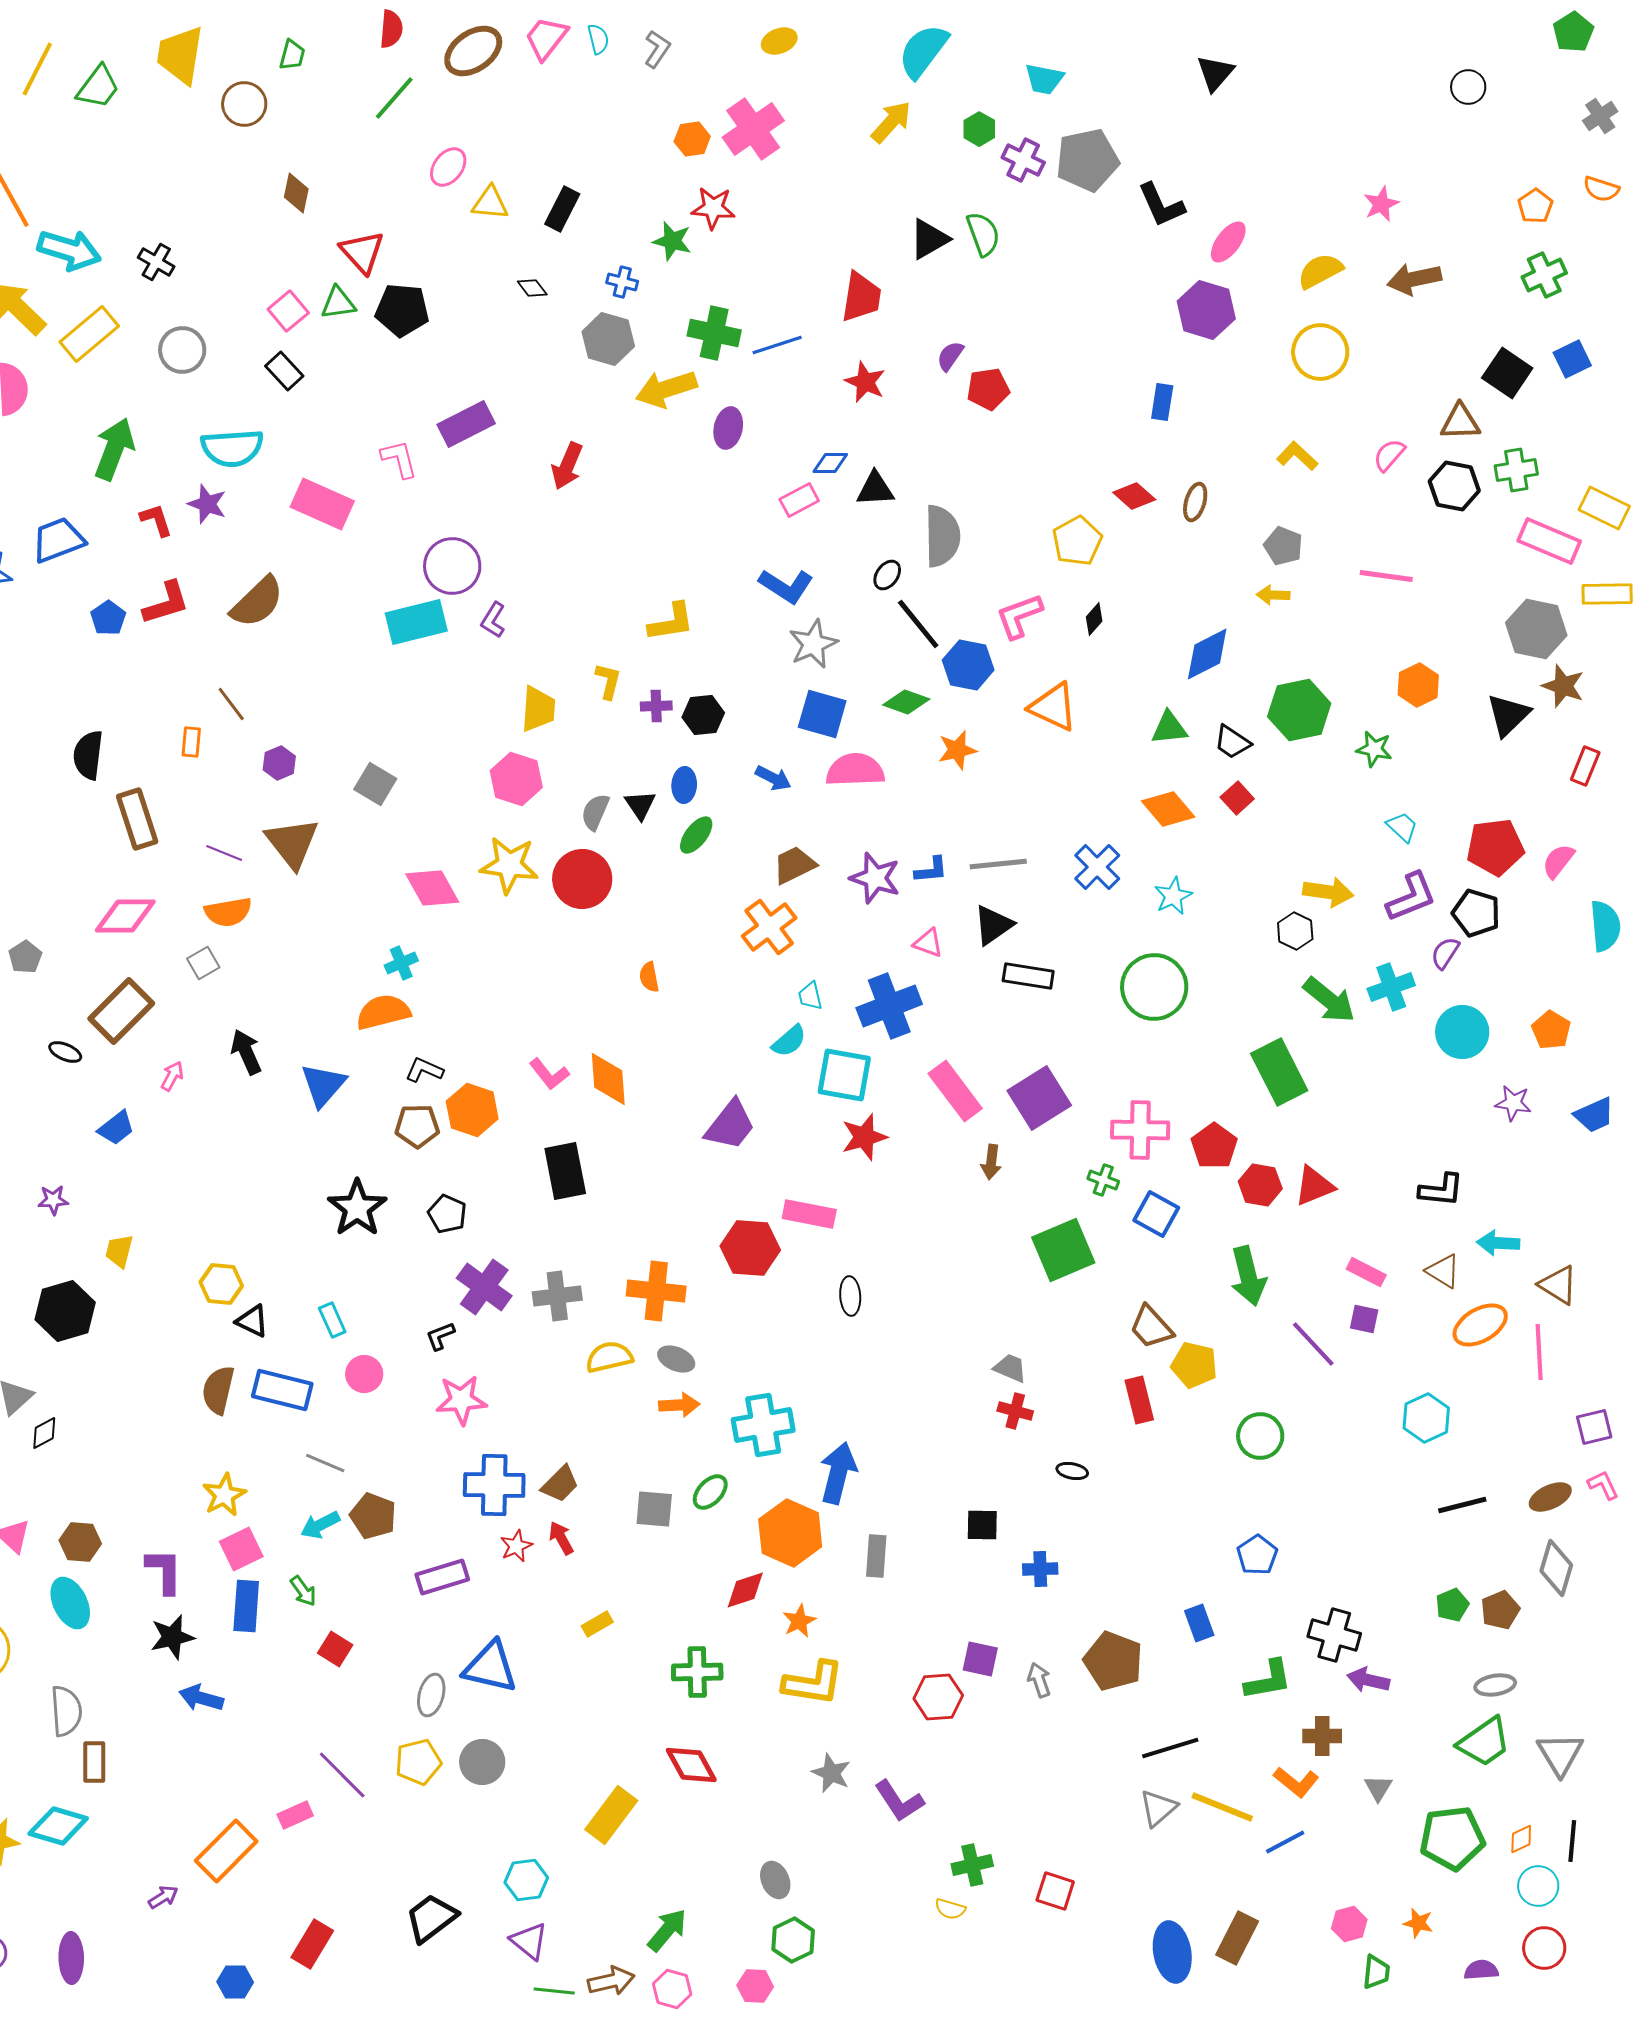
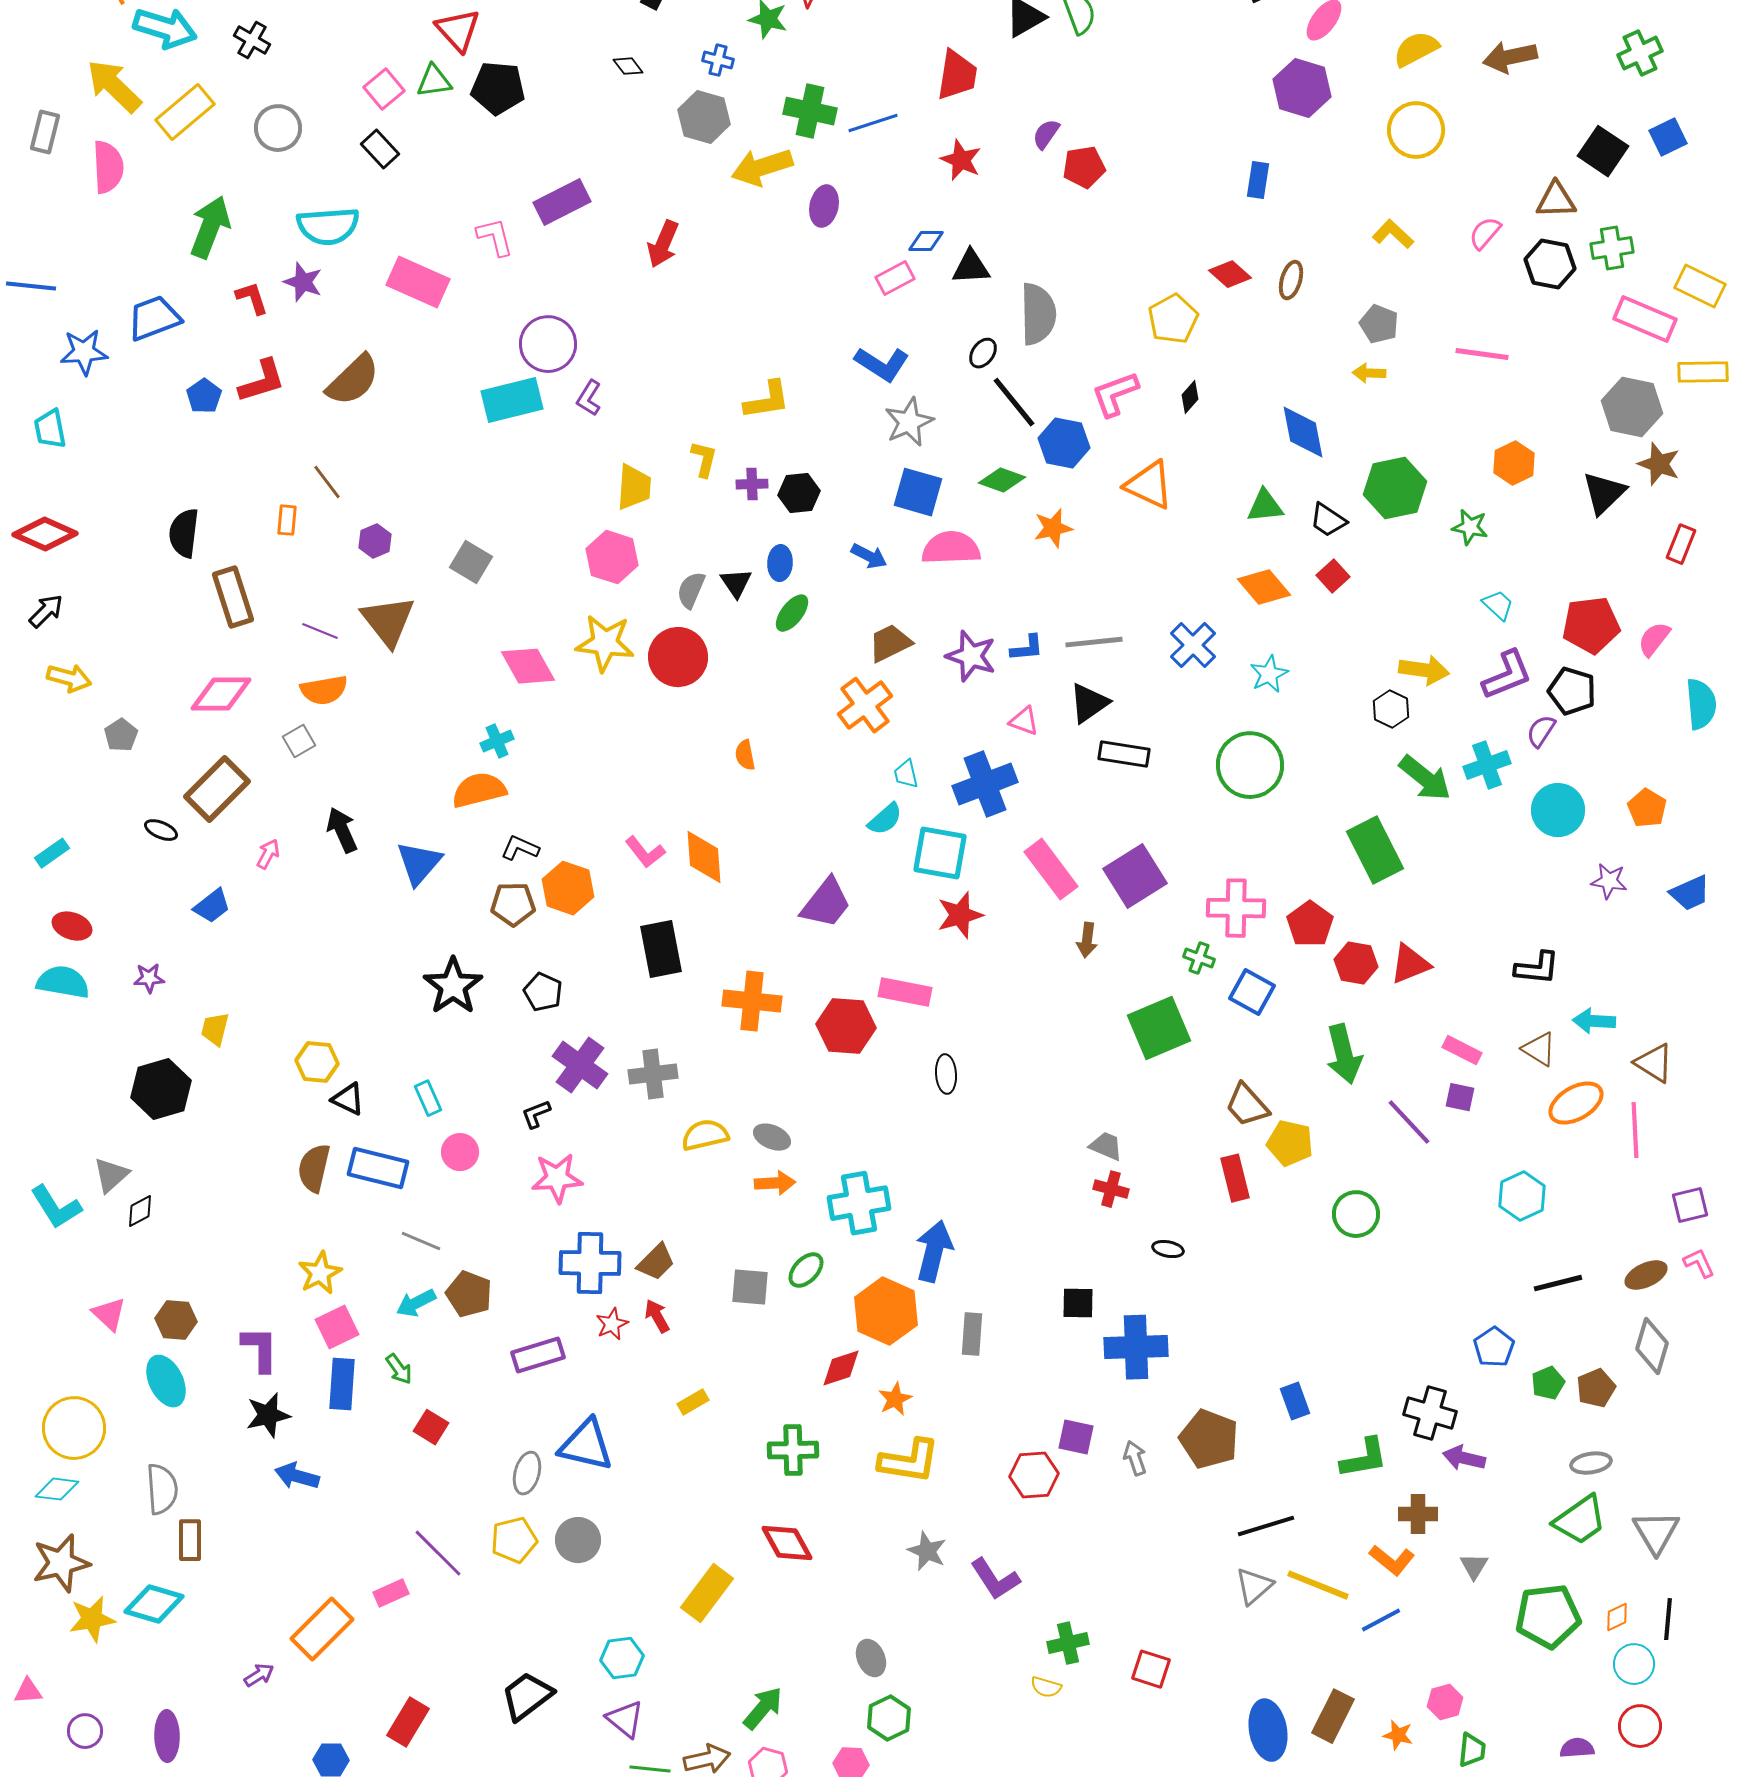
blue diamond: (1207, 654) -> (1303, 432), turned -74
orange cross: (656, 1291) -> (752, 1001), moved
blue pentagon: (1257, 1555) -> (1494, 1347), moved
blue cross: (1040, 1569) -> (1136, 1347), size x1.8
orange star: (1418, 1923) -> (1398, 1735), moved

